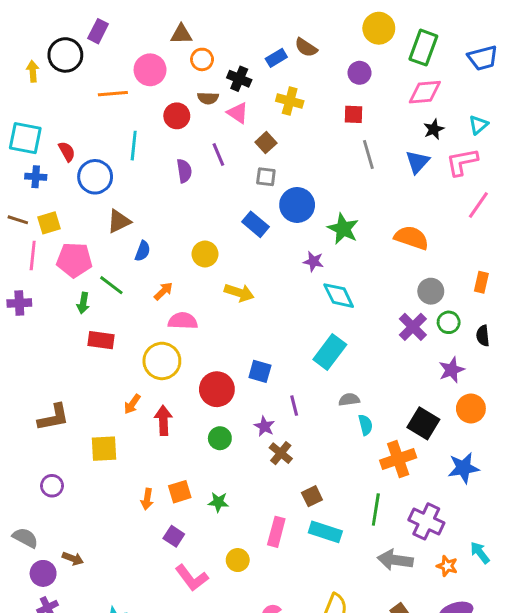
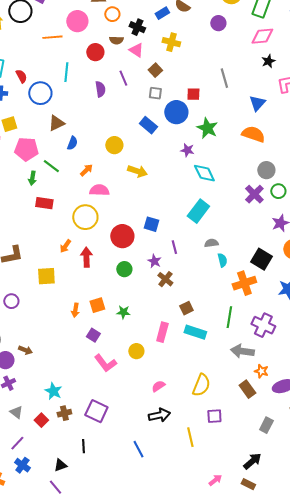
red square: (354, 114) -> (193, 94), moved
blue triangle: (417, 162) -> (257, 103), moved
orange star: (447, 566) -> (261, 371), moved

